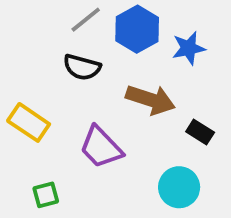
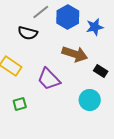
black semicircle: (82, 67) -> (28, 33), moved

